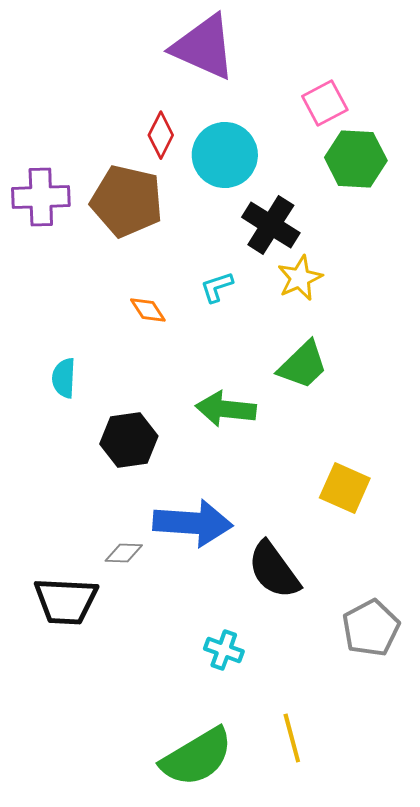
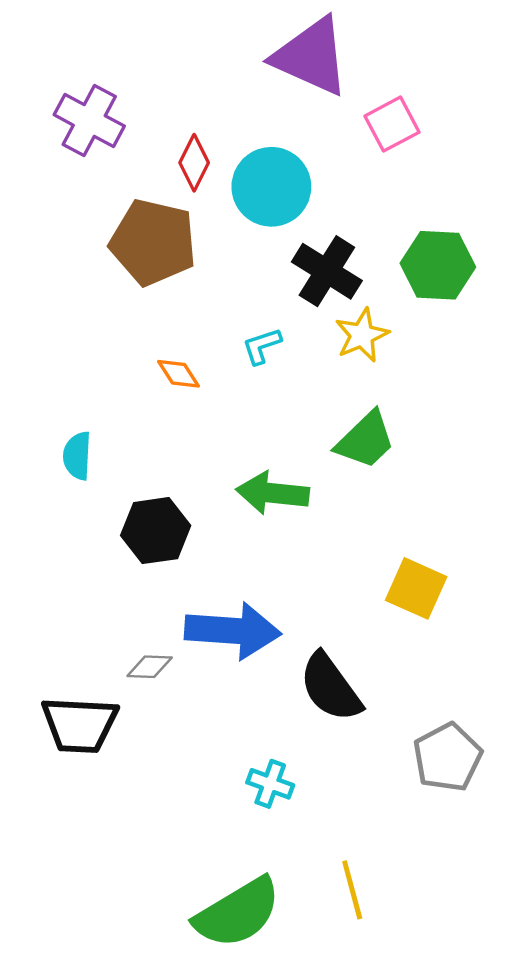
purple triangle: (204, 47) -> (311, 57), moved
green hexagon: (356, 159) -> (438, 265), moved
purple cross: (41, 197) -> (89, 120), moved, turned 30

